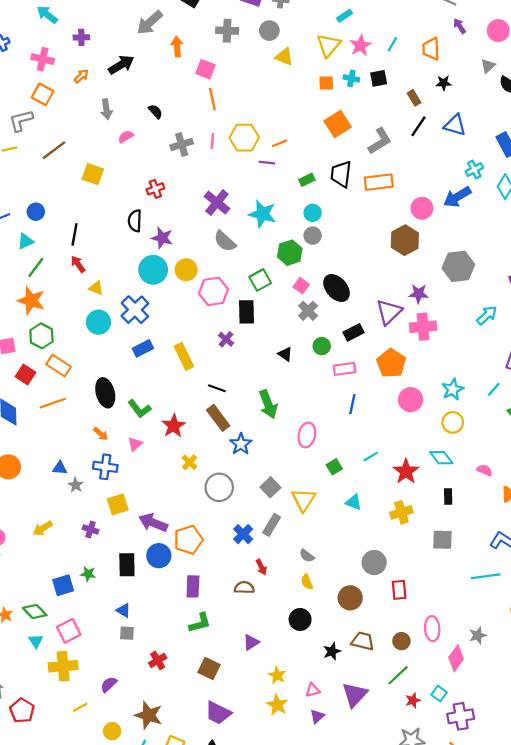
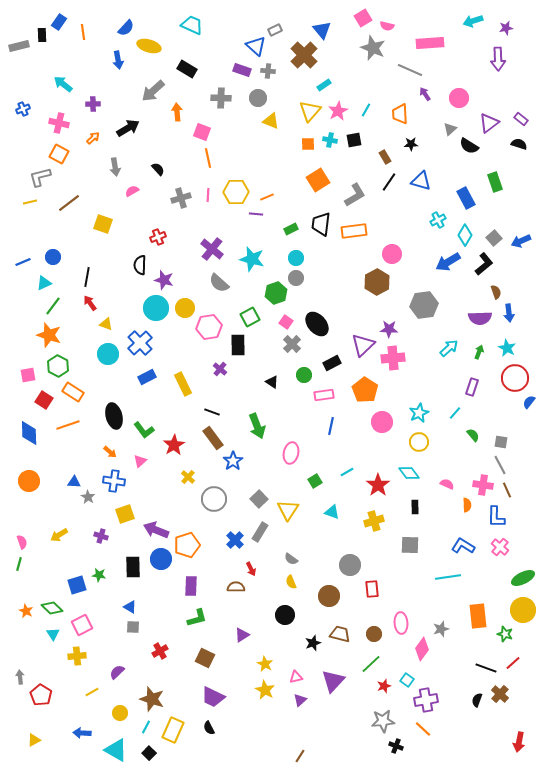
blue arrow: (457, 197) -> (448, 262), moved
yellow cross: (63, 666) -> (77, 656), size x0.7

